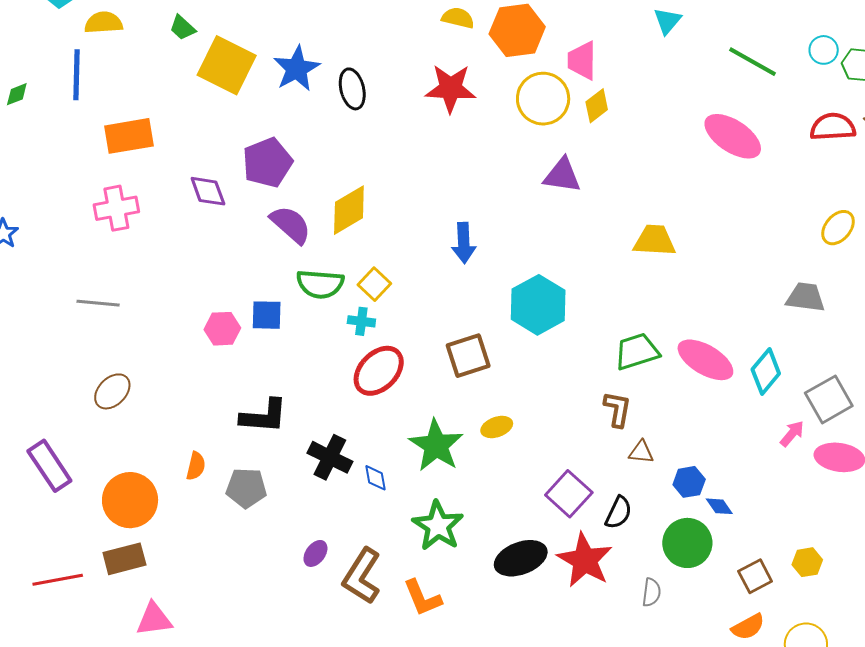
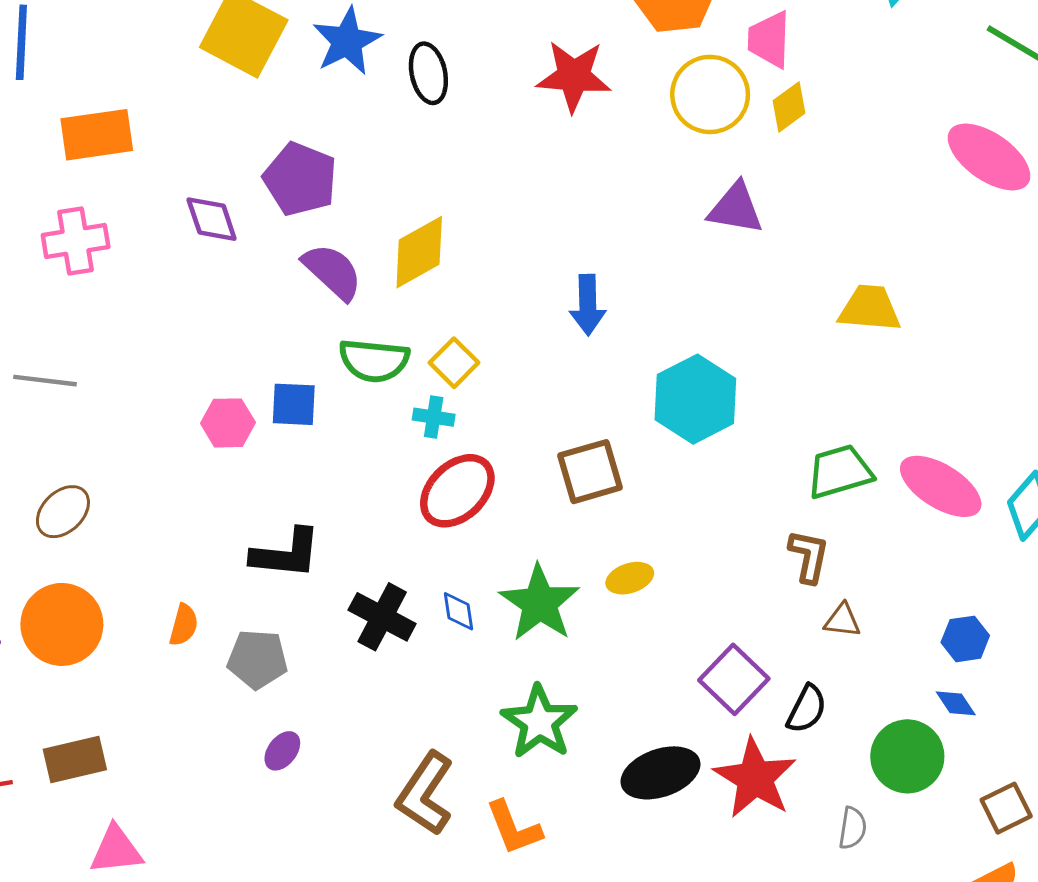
purple pentagon: (267, 163) -> (300, 179), turned -30
blue diamond: (375, 478) -> (458, 611), moved
blue hexagon: (689, 482) -> (965, 639), moved
orange circle: (130, 500) -> (62, 624), moved
purple ellipse: (315, 553) -> (282, 751), moved

